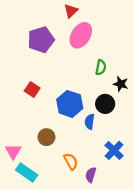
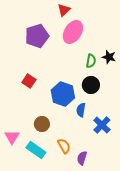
black star: (121, 84) -> (109, 57), moved
black circle: (105, 104) -> (91, 85), moved
blue cross: (114, 150) -> (102, 125), moved
cyan rectangle: (27, 173) -> (36, 150), moved

